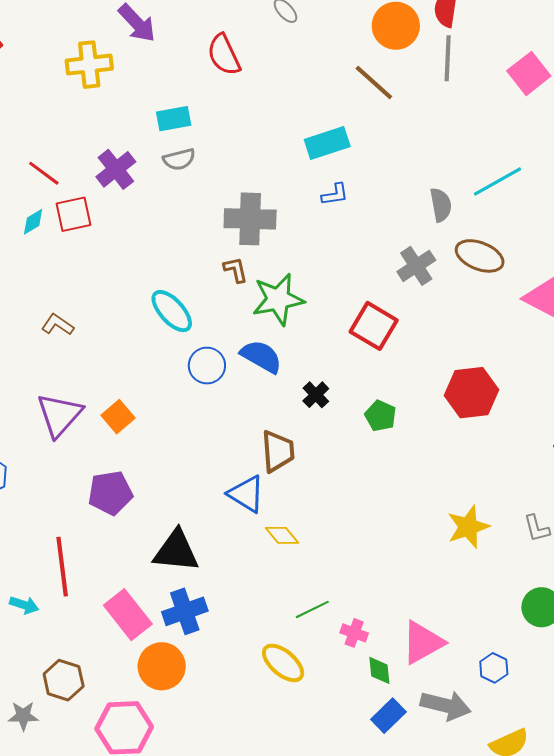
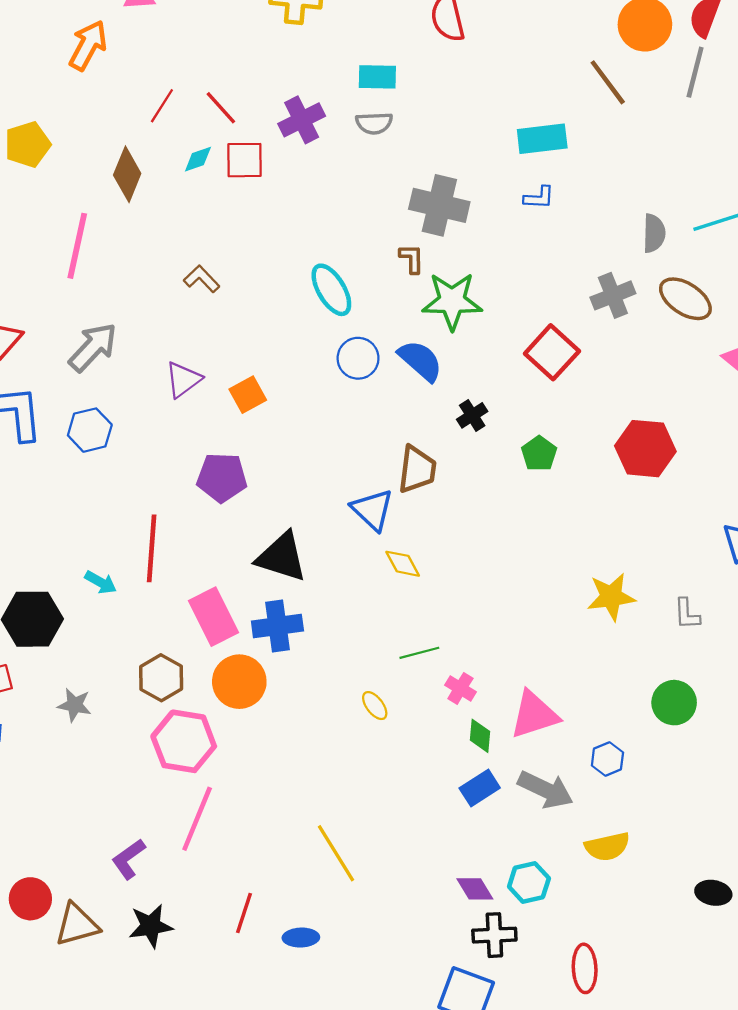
purple triangle: (59, 415) -> (183, 380), size x0.7
yellow ellipse: (283, 663) -> (375, 706), size x0.6
brown hexagon: (64, 680) -> (161, 678), moved

